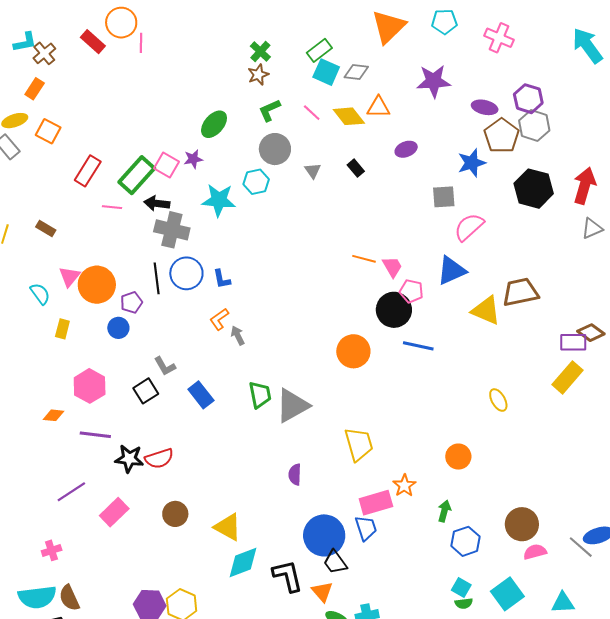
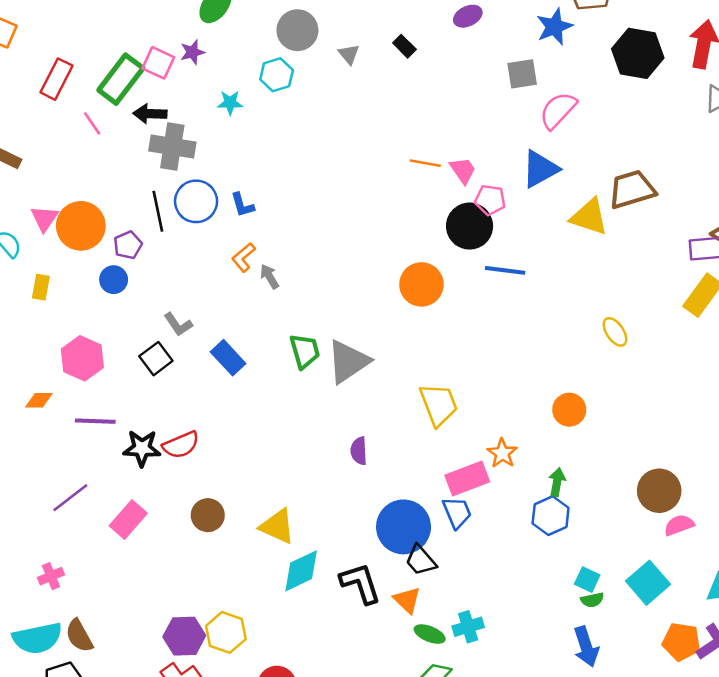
cyan star: (219, 200) -> (230, 103), size x0.6
pink line: (112, 207) -> (92, 123), turned 54
blue hexagon: (465, 541) -> (551, 516), moved

